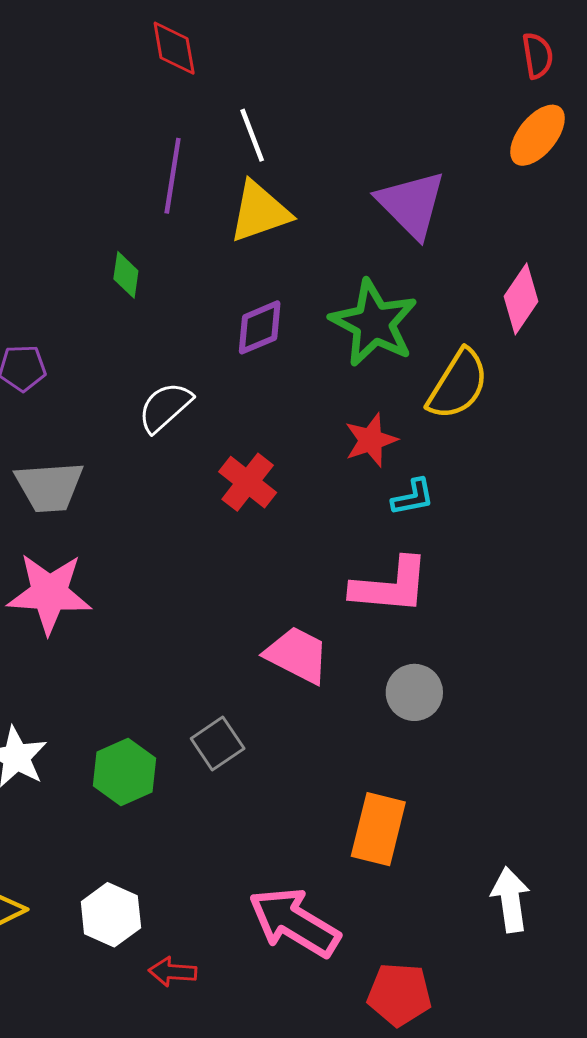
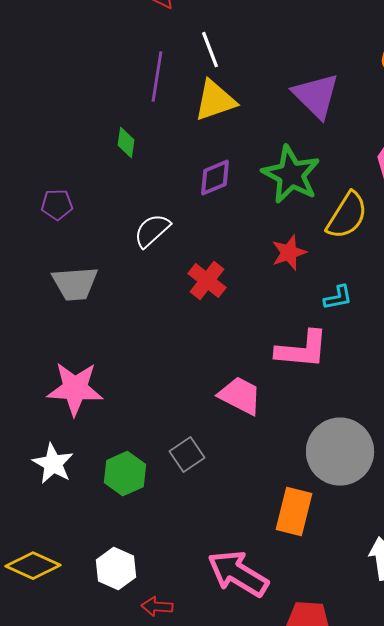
cyan L-shape: (413, 497) -> (338, 298), moved
pink star: (49, 593) -> (75, 389), moved
gray circle: (414, 692) -> (340, 452), moved, size x1.8

